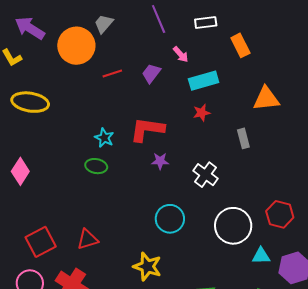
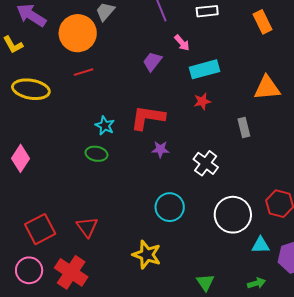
orange rectangle: (240, 45) -> (262, 22), moved
red line: (112, 74) -> (84, 72), moved
red triangle: (87, 239) -> (87, 227), turned -50

